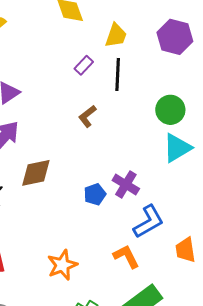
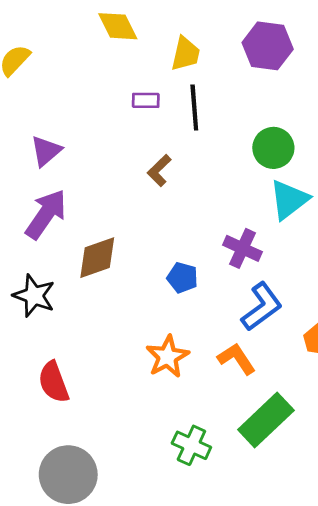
purple rectangle: (84, 65) -> (146, 100), turned 54
purple cross: (126, 185) -> (242, 248), moved
blue pentagon: (95, 194) -> (182, 278), turned -30
orange star: (62, 265) -> (167, 357), moved

